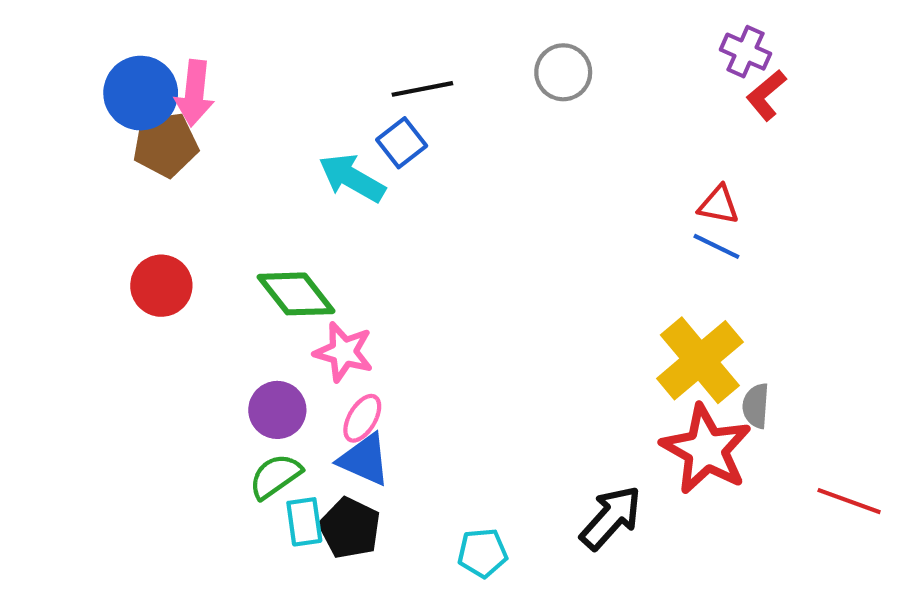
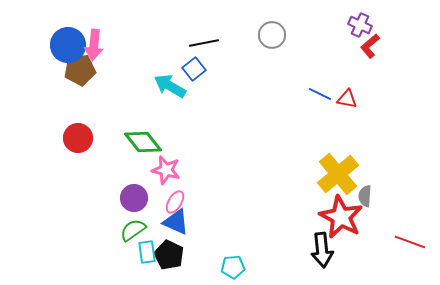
blue line: (716, 246) -> (320, 94), moved
black arrow: (611, 518) -> (322, 250), moved, turned 132

